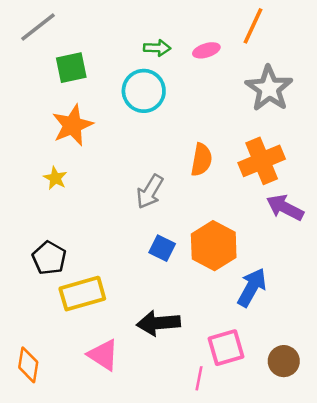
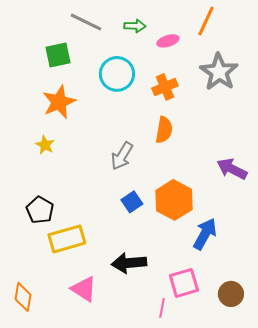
gray line: (38, 27) -> (86, 22), moved, turned 64
green arrow: (157, 48) -> (135, 26), moved
orange cross: (262, 161) -> (165, 87), moved, size x0.7
blue square: (162, 248) -> (132, 202), turned 30

